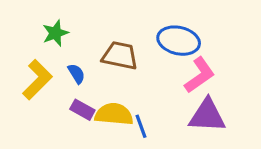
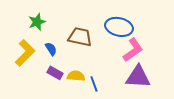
yellow semicircle: (114, 114) -> (76, 76), size x0.7

